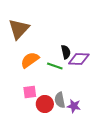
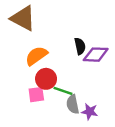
brown triangle: (19, 29) -> (23, 18), turned -45
green line: (55, 66) -> (63, 91), moved
red circle: (45, 104) -> (46, 79), moved

